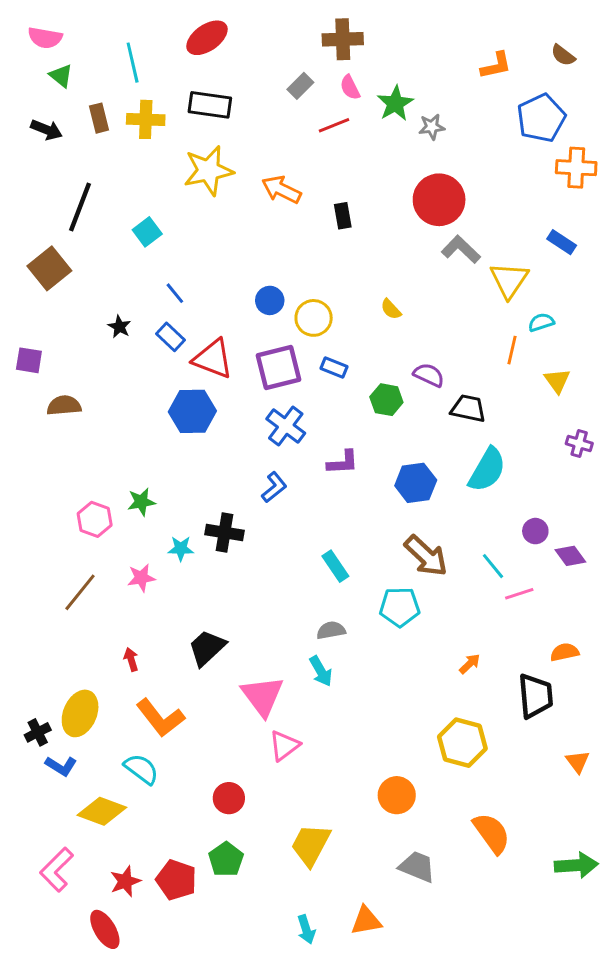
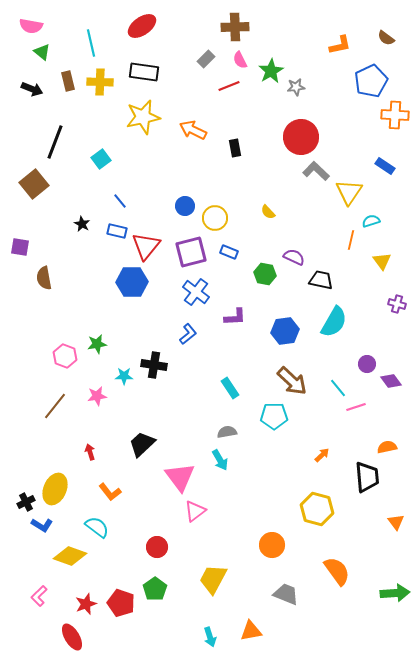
blue rectangle: (171, 337) -> (117, 231), turned -30
red triangle: (213, 359) -> (146, 246), turned 48
brown semicircle: (64, 406) -> (44, 278), turned -95
orange L-shape: (160, 718) -> (110, 492), size x0.7
pink L-shape: (57, 870) -> (39, 596), size x0.7

